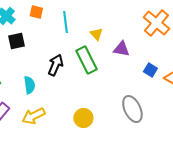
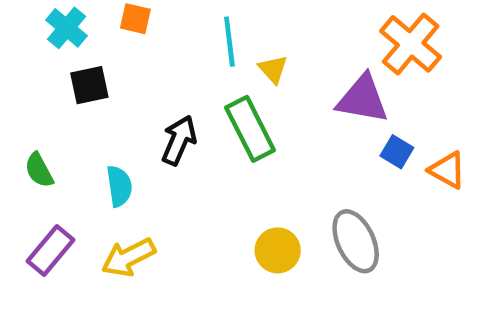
cyan line: (65, 22) -> (229, 42), moved
purple triangle: (121, 49) -> (362, 99), moved, size x1.4
yellow circle: (83, 118) -> (278, 250), moved

